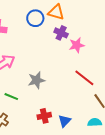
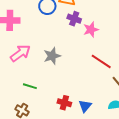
gray star: (36, 80) -> (52, 56), moved
red cross: (44, 116) -> (64, 103), turned 32

